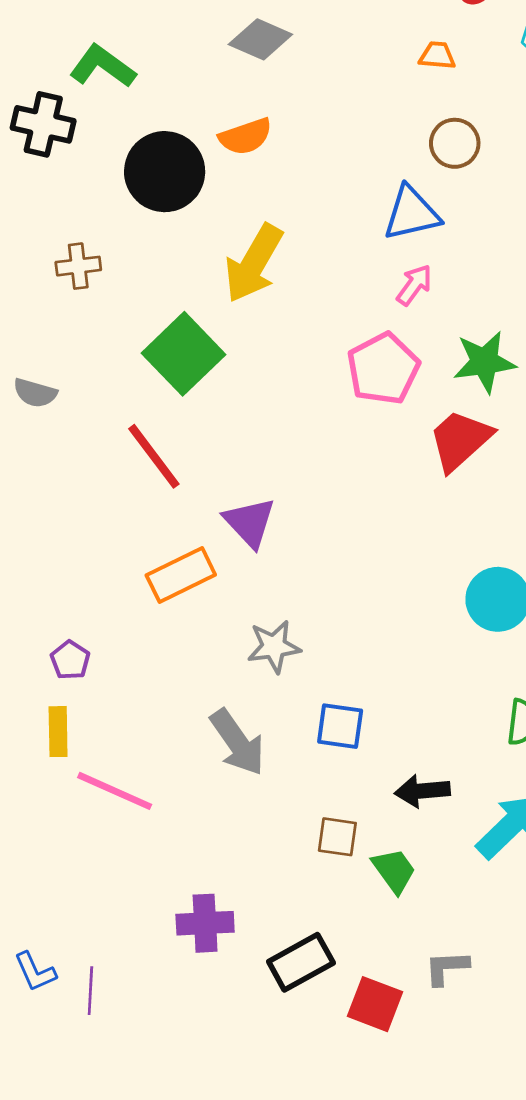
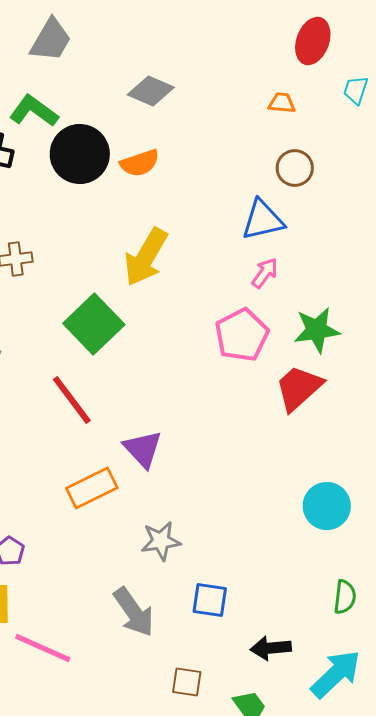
black circle: (165, 172) -> (80, 154), moved
brown square: (337, 837) -> (187, 682), moved

